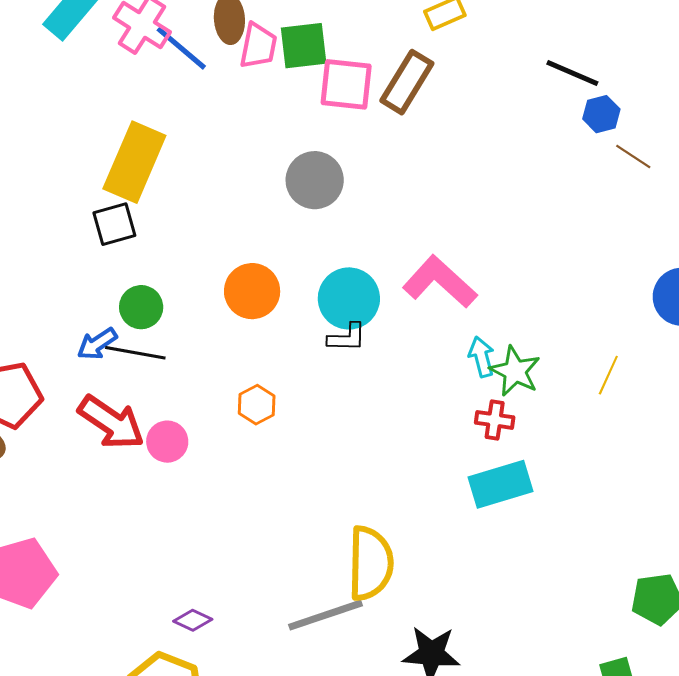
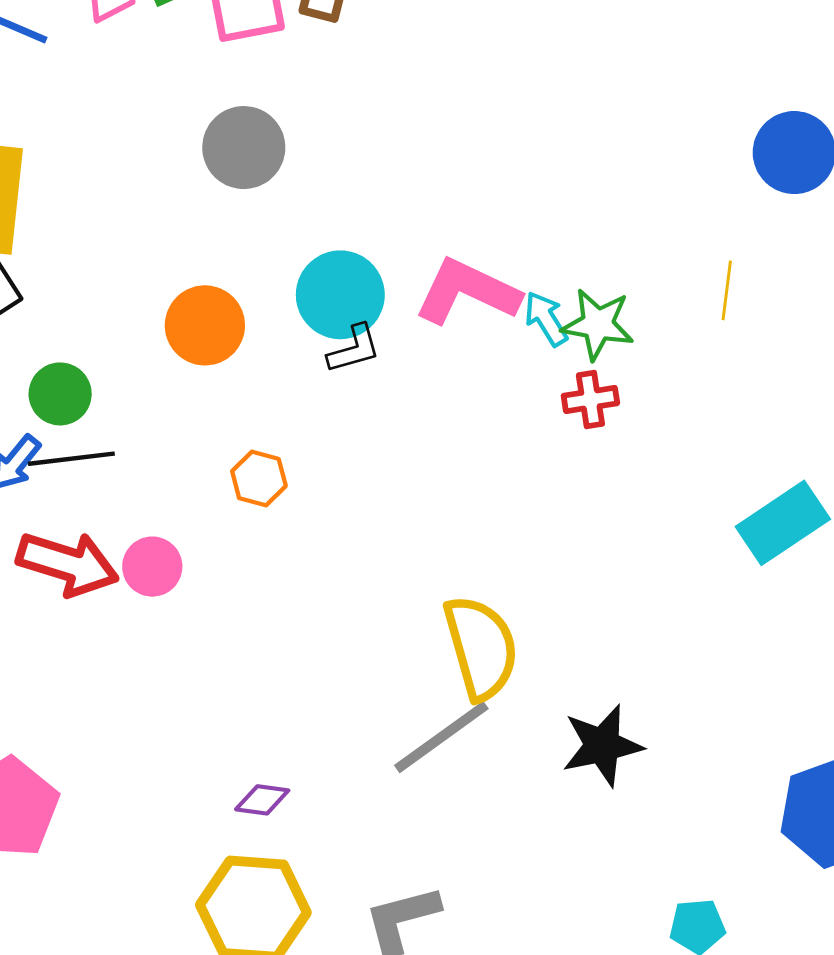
pink L-shape: (440, 282) -> (467, 292), moved
cyan rectangle: (501, 484) -> (783, 523), moved

